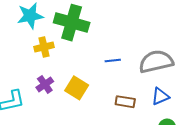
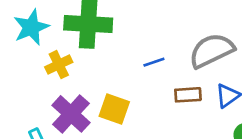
purple cross: (45, 84) -> (71, 114), size x1.6
brown rectangle: (125, 102) -> (188, 95), moved

